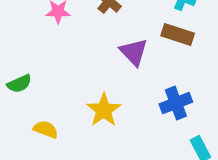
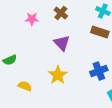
purple triangle: (134, 52) -> (62, 43), moved

